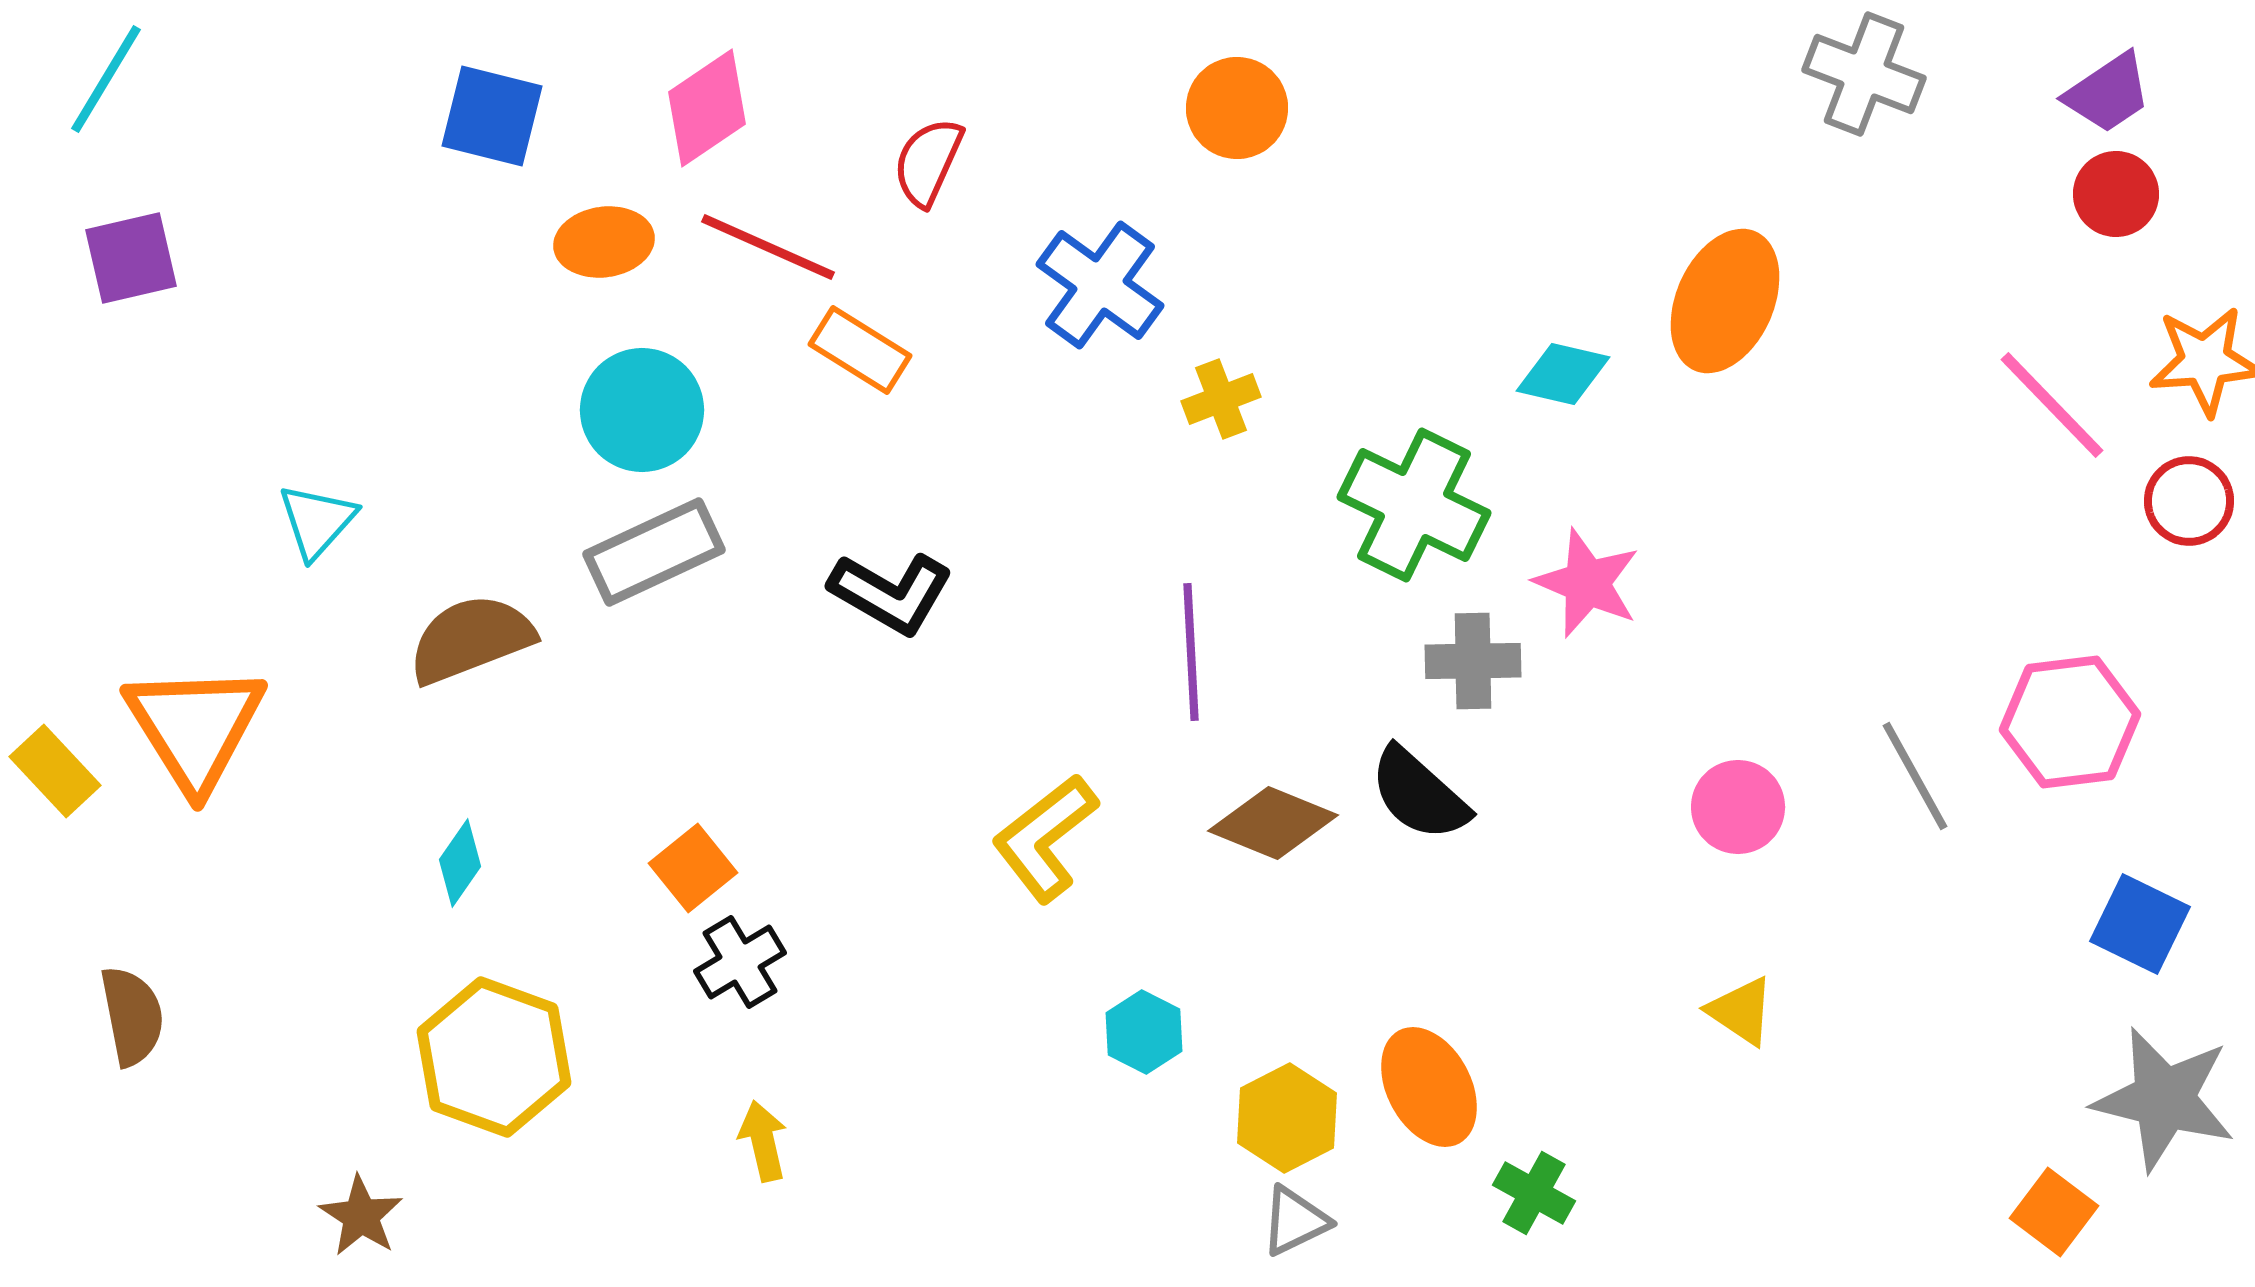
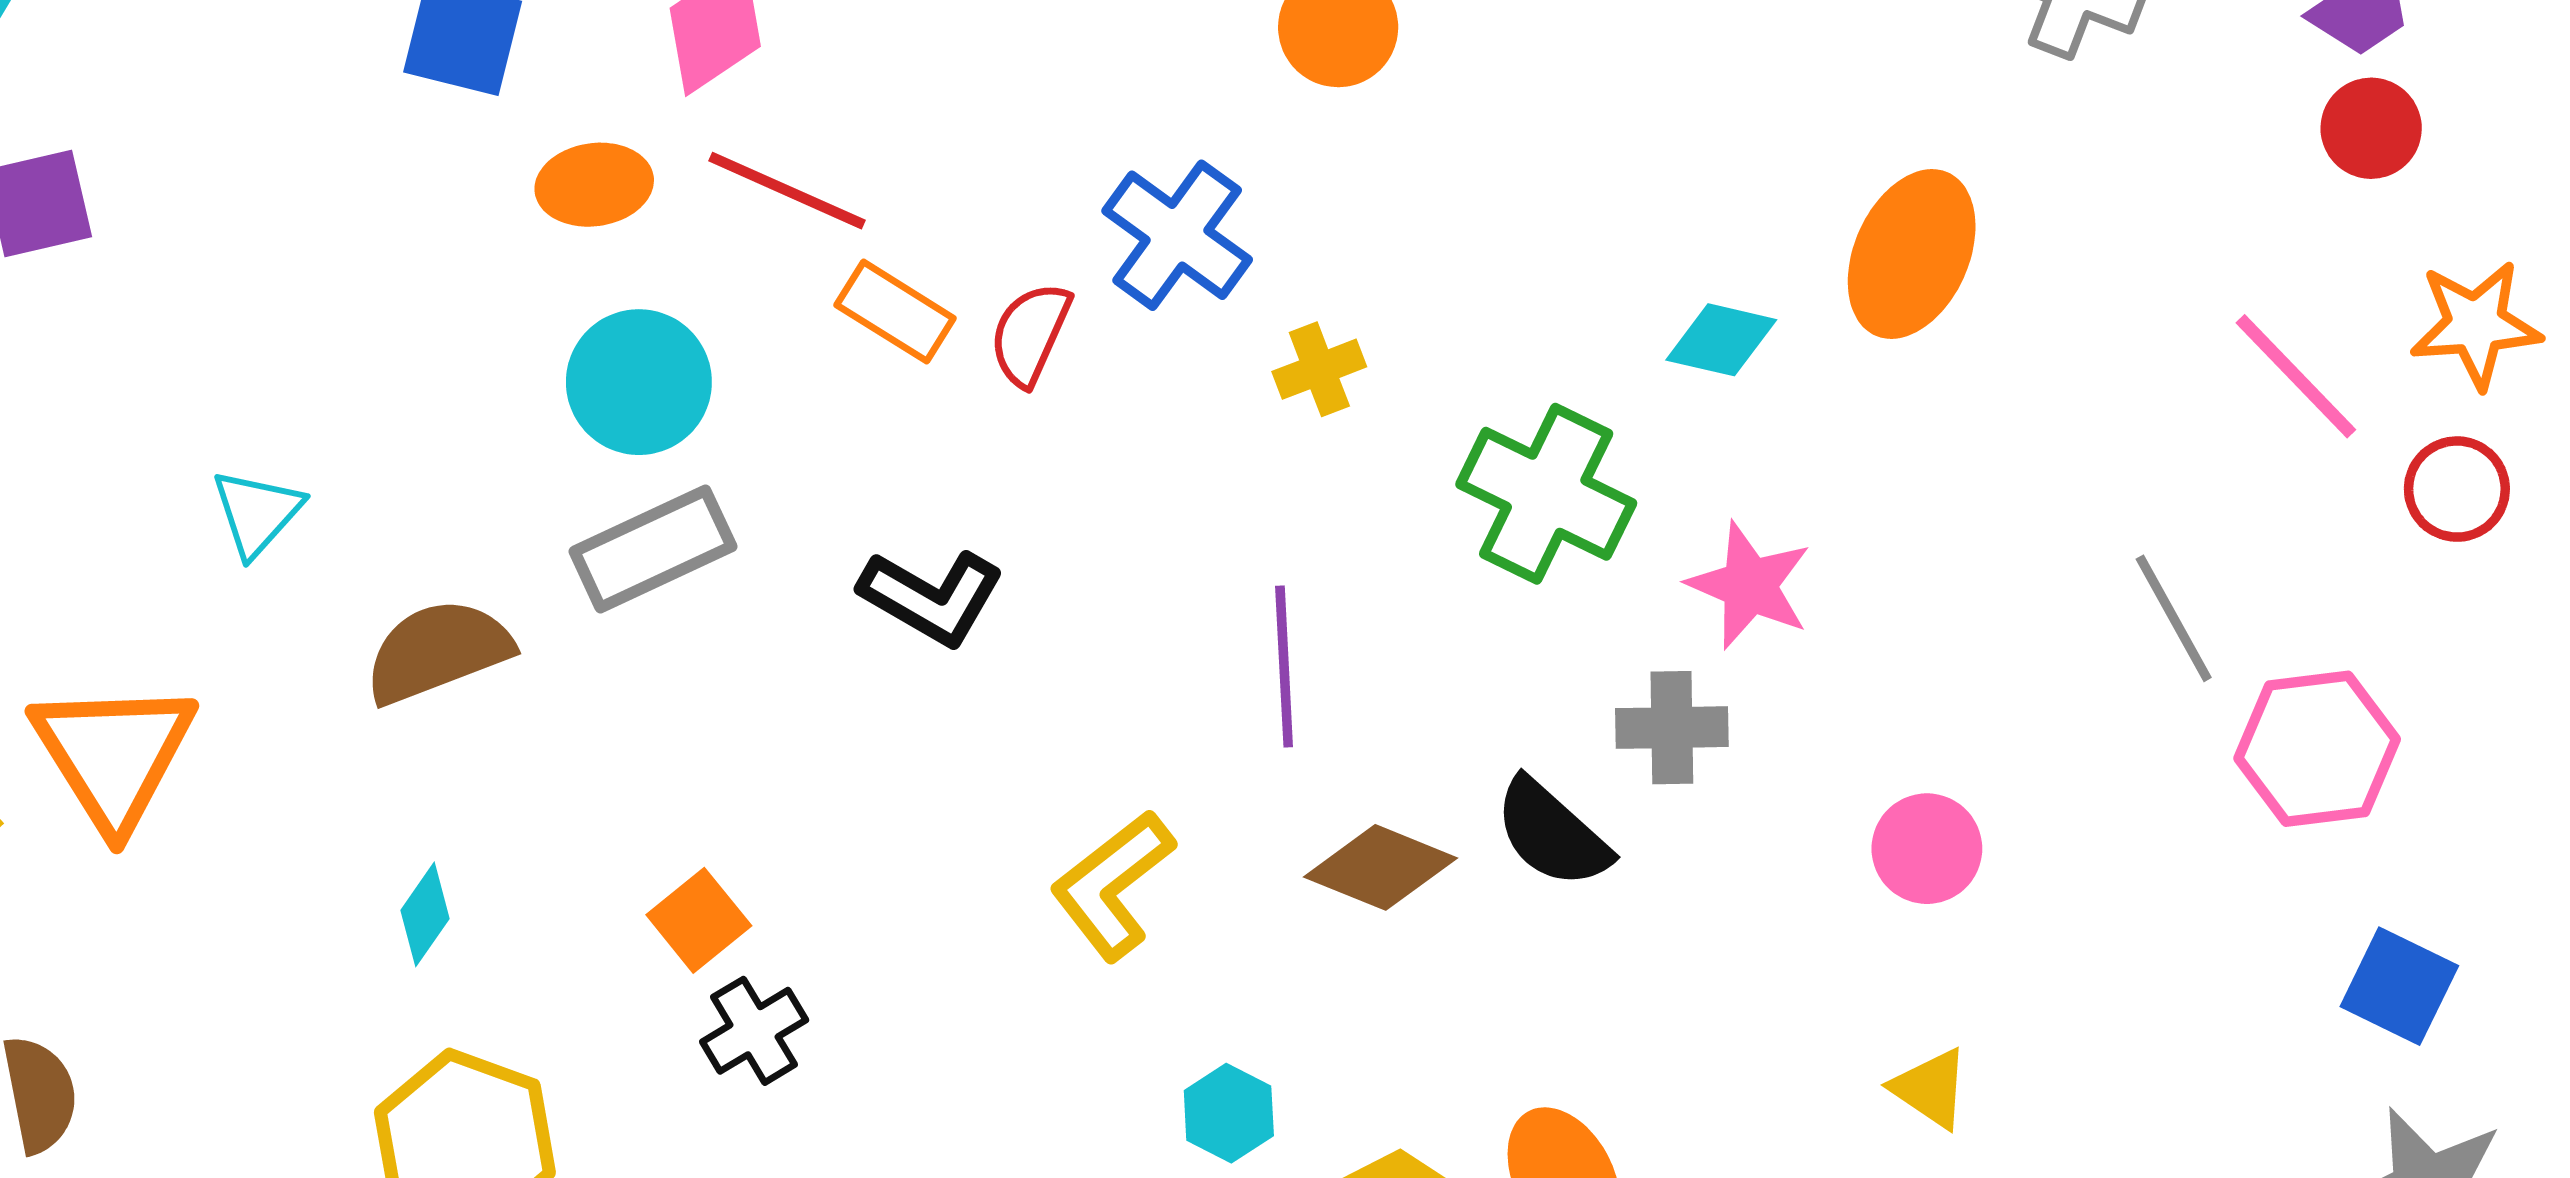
red semicircle: (928, 162) -> (1030, 334), moved
gray cross: (1473, 661) -> (1672, 728), moved
gray line: (1915, 776) -> (2174, 618), moved

